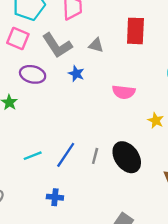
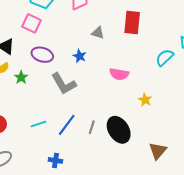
gray L-shape: (57, 45) -> (64, 84), moved

